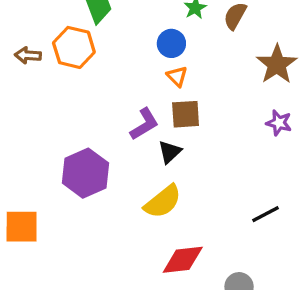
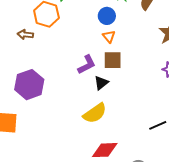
brown arrow: (28, 55) -> (25, 35), moved
purple hexagon: (86, 173) -> (29, 85), moved

